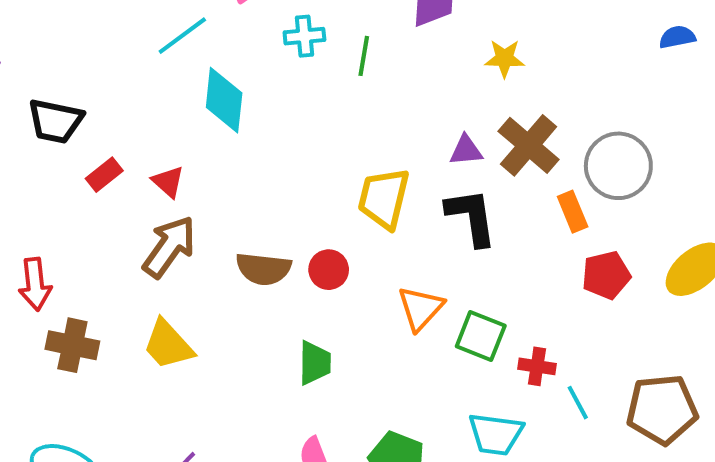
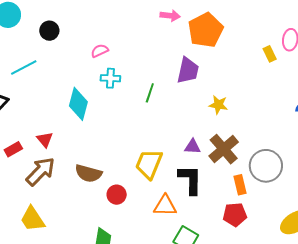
cyan line: (182, 36) -> (24, 68), moved
cyan cross: (304, 36) -> (110, 78), moved
red rectangle: (104, 175) -> (13, 149), moved
brown semicircle: (263, 269) -> (88, 173), moved
red pentagon: (606, 275) -> (235, 215), moved
orange triangle: (421, 308) -> (165, 206), moved, turned 40

